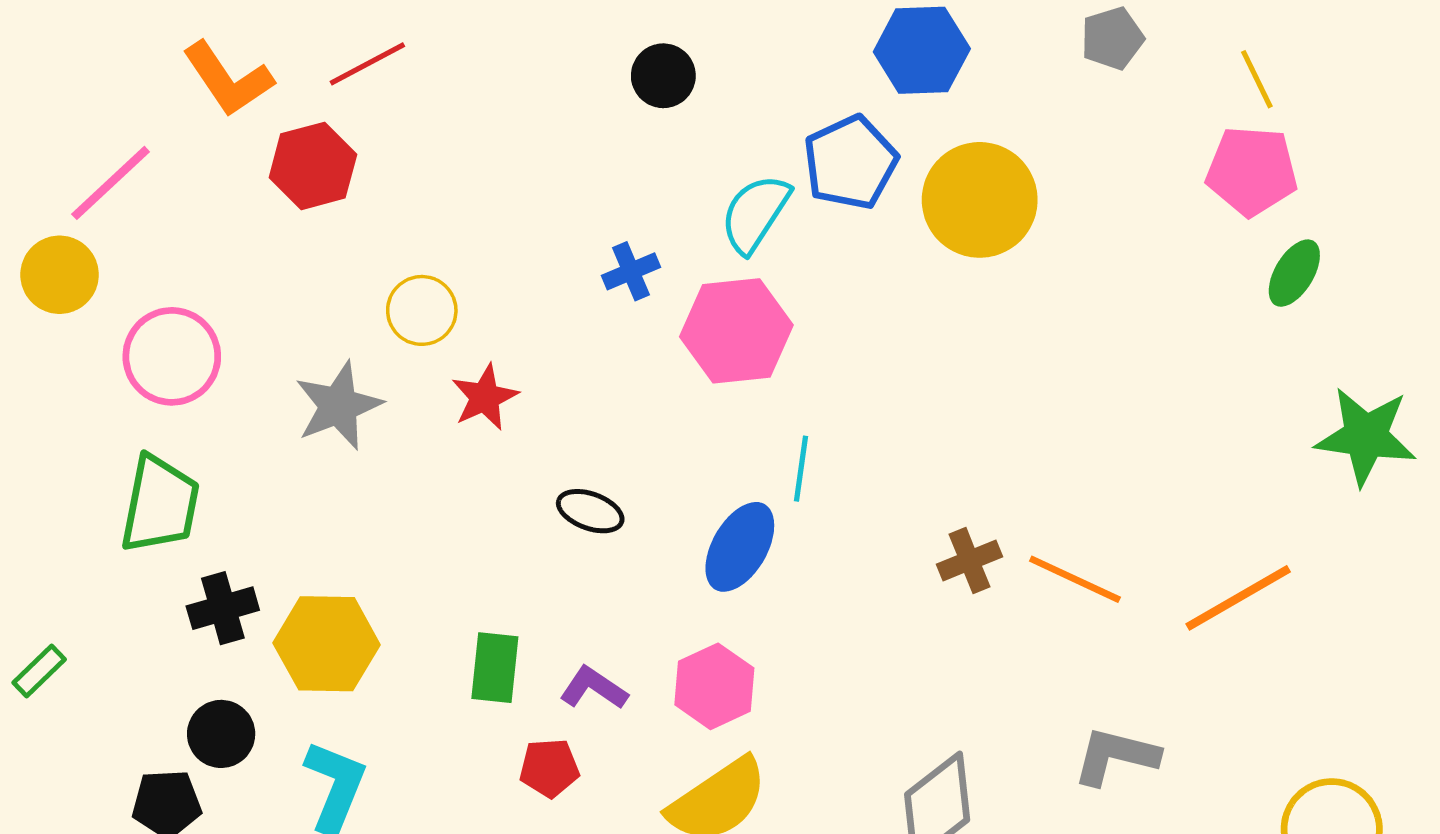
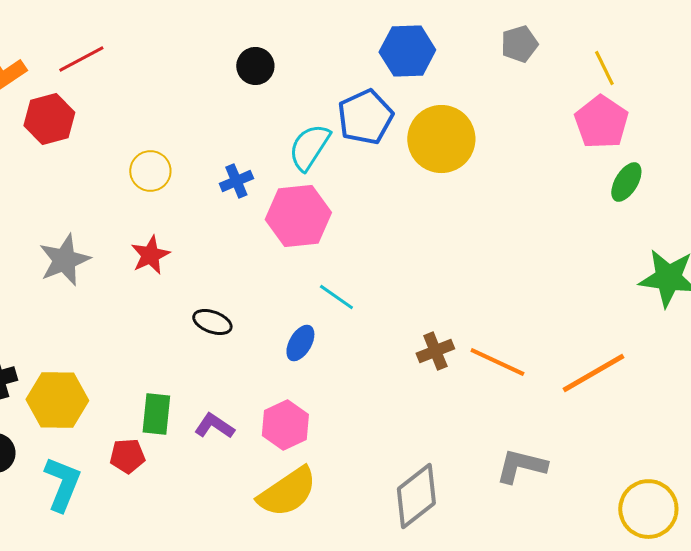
pink pentagon: (1252, 171) -> (601, 122), turned 30
yellow circle: (422, 310) -> (150, 171), moved
cyan line: (801, 469) -> (336, 297), turned -63
blue ellipse: (740, 547) -> (300, 343), size x0.7
red pentagon: (549, 768) -> (127, 456), moved

